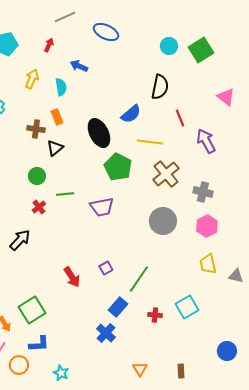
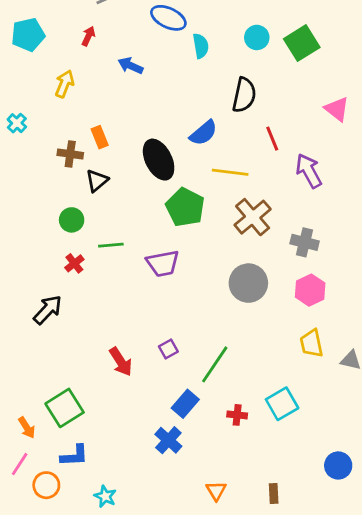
cyan semicircle: (61, 87) -> (201, 46), moved

